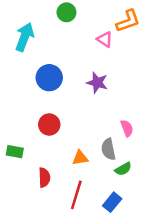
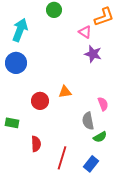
blue circle: (49, 78) -> (16, 63), moved
purple star: (97, 83) -> (93, 54), moved
orange triangle: (80, 158) -> (65, 92), moved

